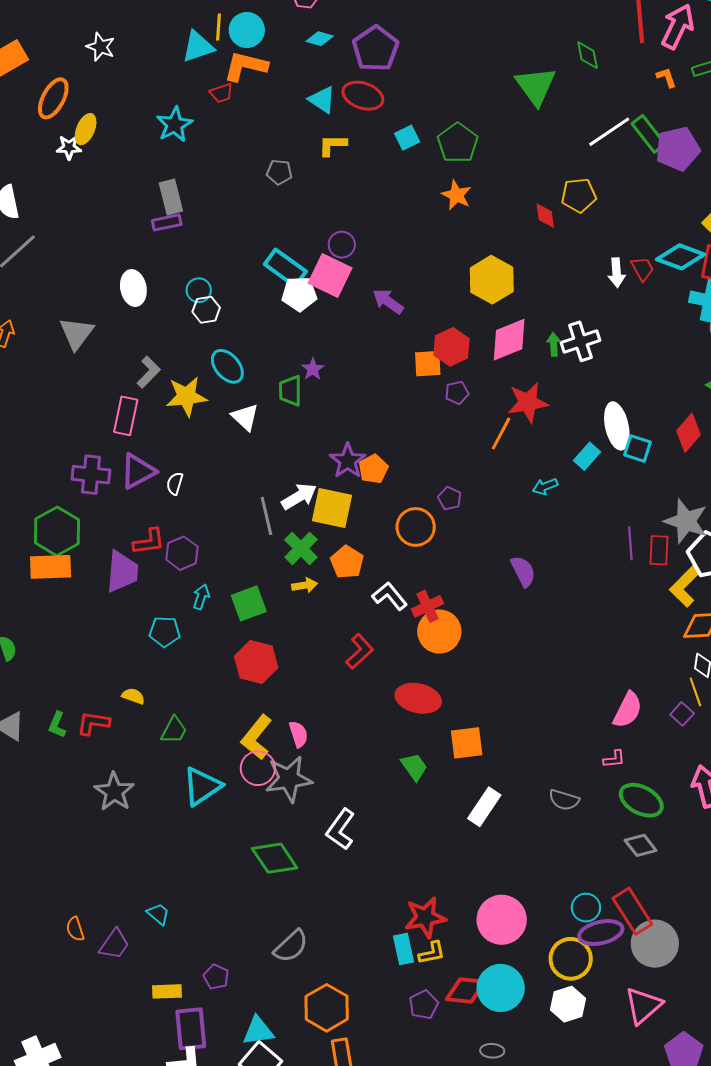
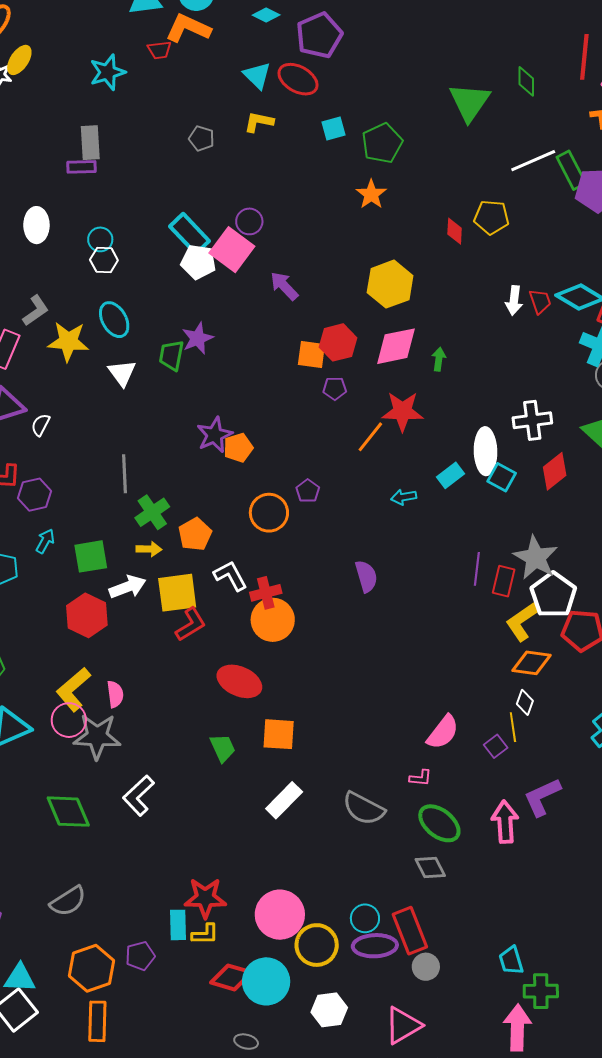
white cross: (580, 341) -> (532, 420), moved
purple star: (313, 369) -> (198, 338), size x1.4
white arrow: (299, 496) -> (128, 587), moved
yellow square: (332, 508) -> (177, 593), moved, turned -30
gray semicircle: (564, 800) -> (364, 809), size x1.4
gray circle: (655, 944) -> (426, 967), size x0.6
yellow circle: (571, 959) -> (317, 945), moved
purple pentagon: (424, 1005) -> (140, 956), moved

